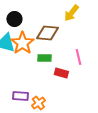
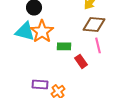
brown diamond: (47, 33) -> (94, 24), moved
red rectangle: (61, 73) -> (81, 61), turned 40

